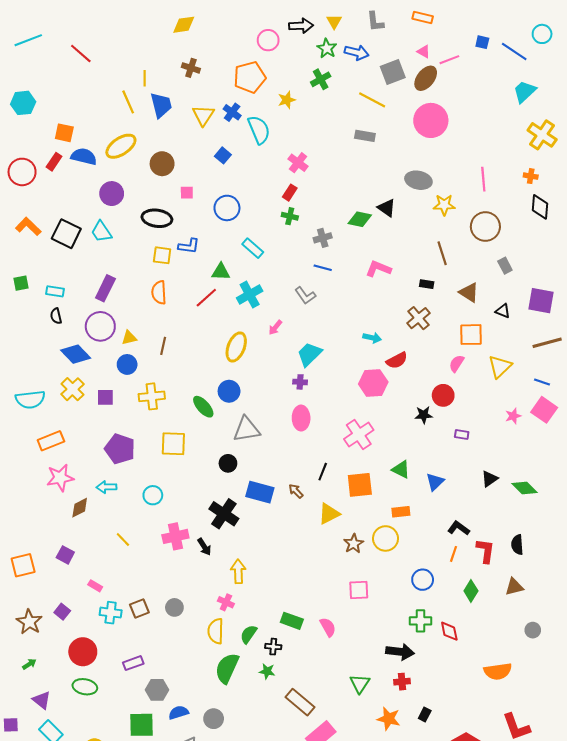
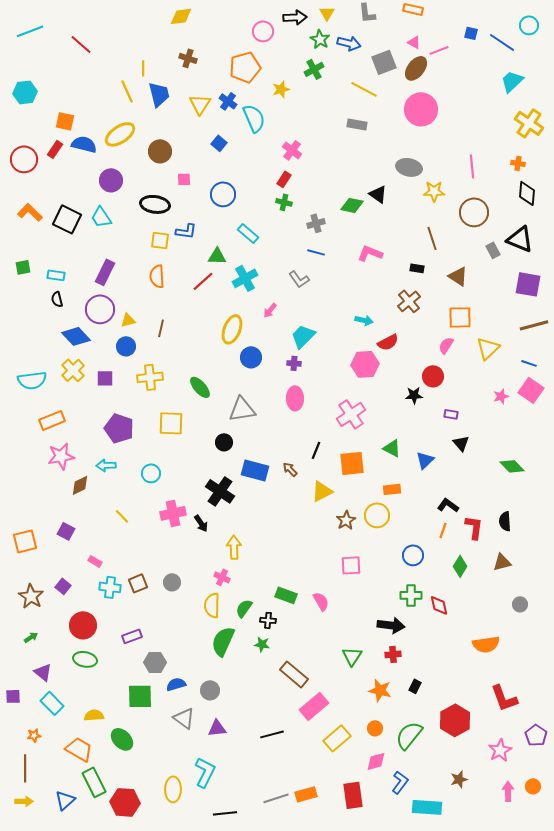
black triangle: (503, 311) -> (520, 239), moved, size x1.8
blue circle: (229, 391) -> (251, 357), moved
black triangle: (490, 479) -> (461, 443), moved, turned -36

